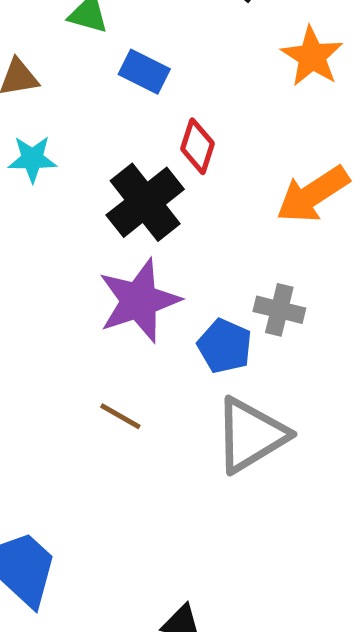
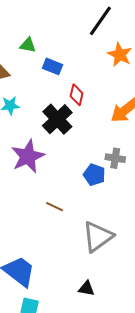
purple star: (139, 301) -> (28, 156), moved
gray triangle: (251, 435) -> (98, 237), moved

